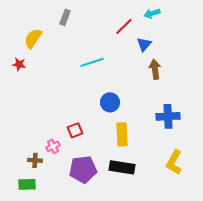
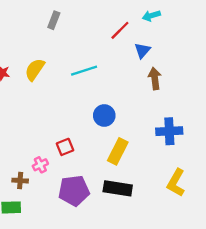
yellow semicircle: (33, 38) -> (35, 70), moved
yellow rectangle: (122, 134) -> (118, 151), turned 30

